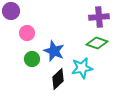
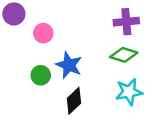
pink circle: (27, 33) -> (43, 33), moved
cyan star: (82, 68) -> (129, 92), moved

